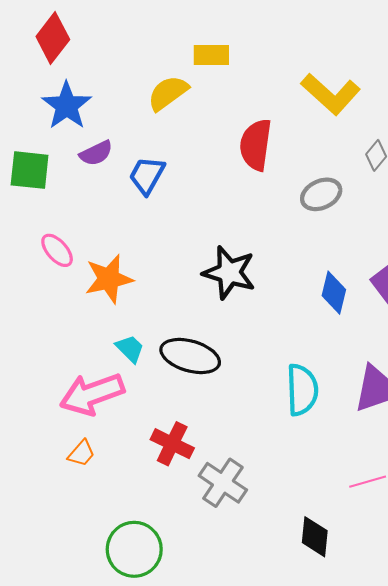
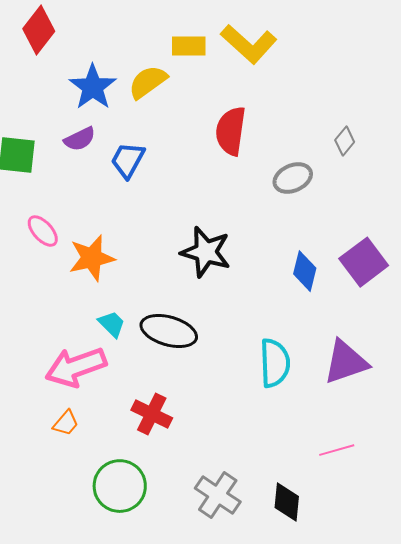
yellow L-shape: (331, 94) -> (249, 44), moved
blue star: (67, 106) -> (93, 87), moved
gray cross: (223, 483) -> (218, 495), moved
green circle: (134, 549) -> (120, 486), moved

